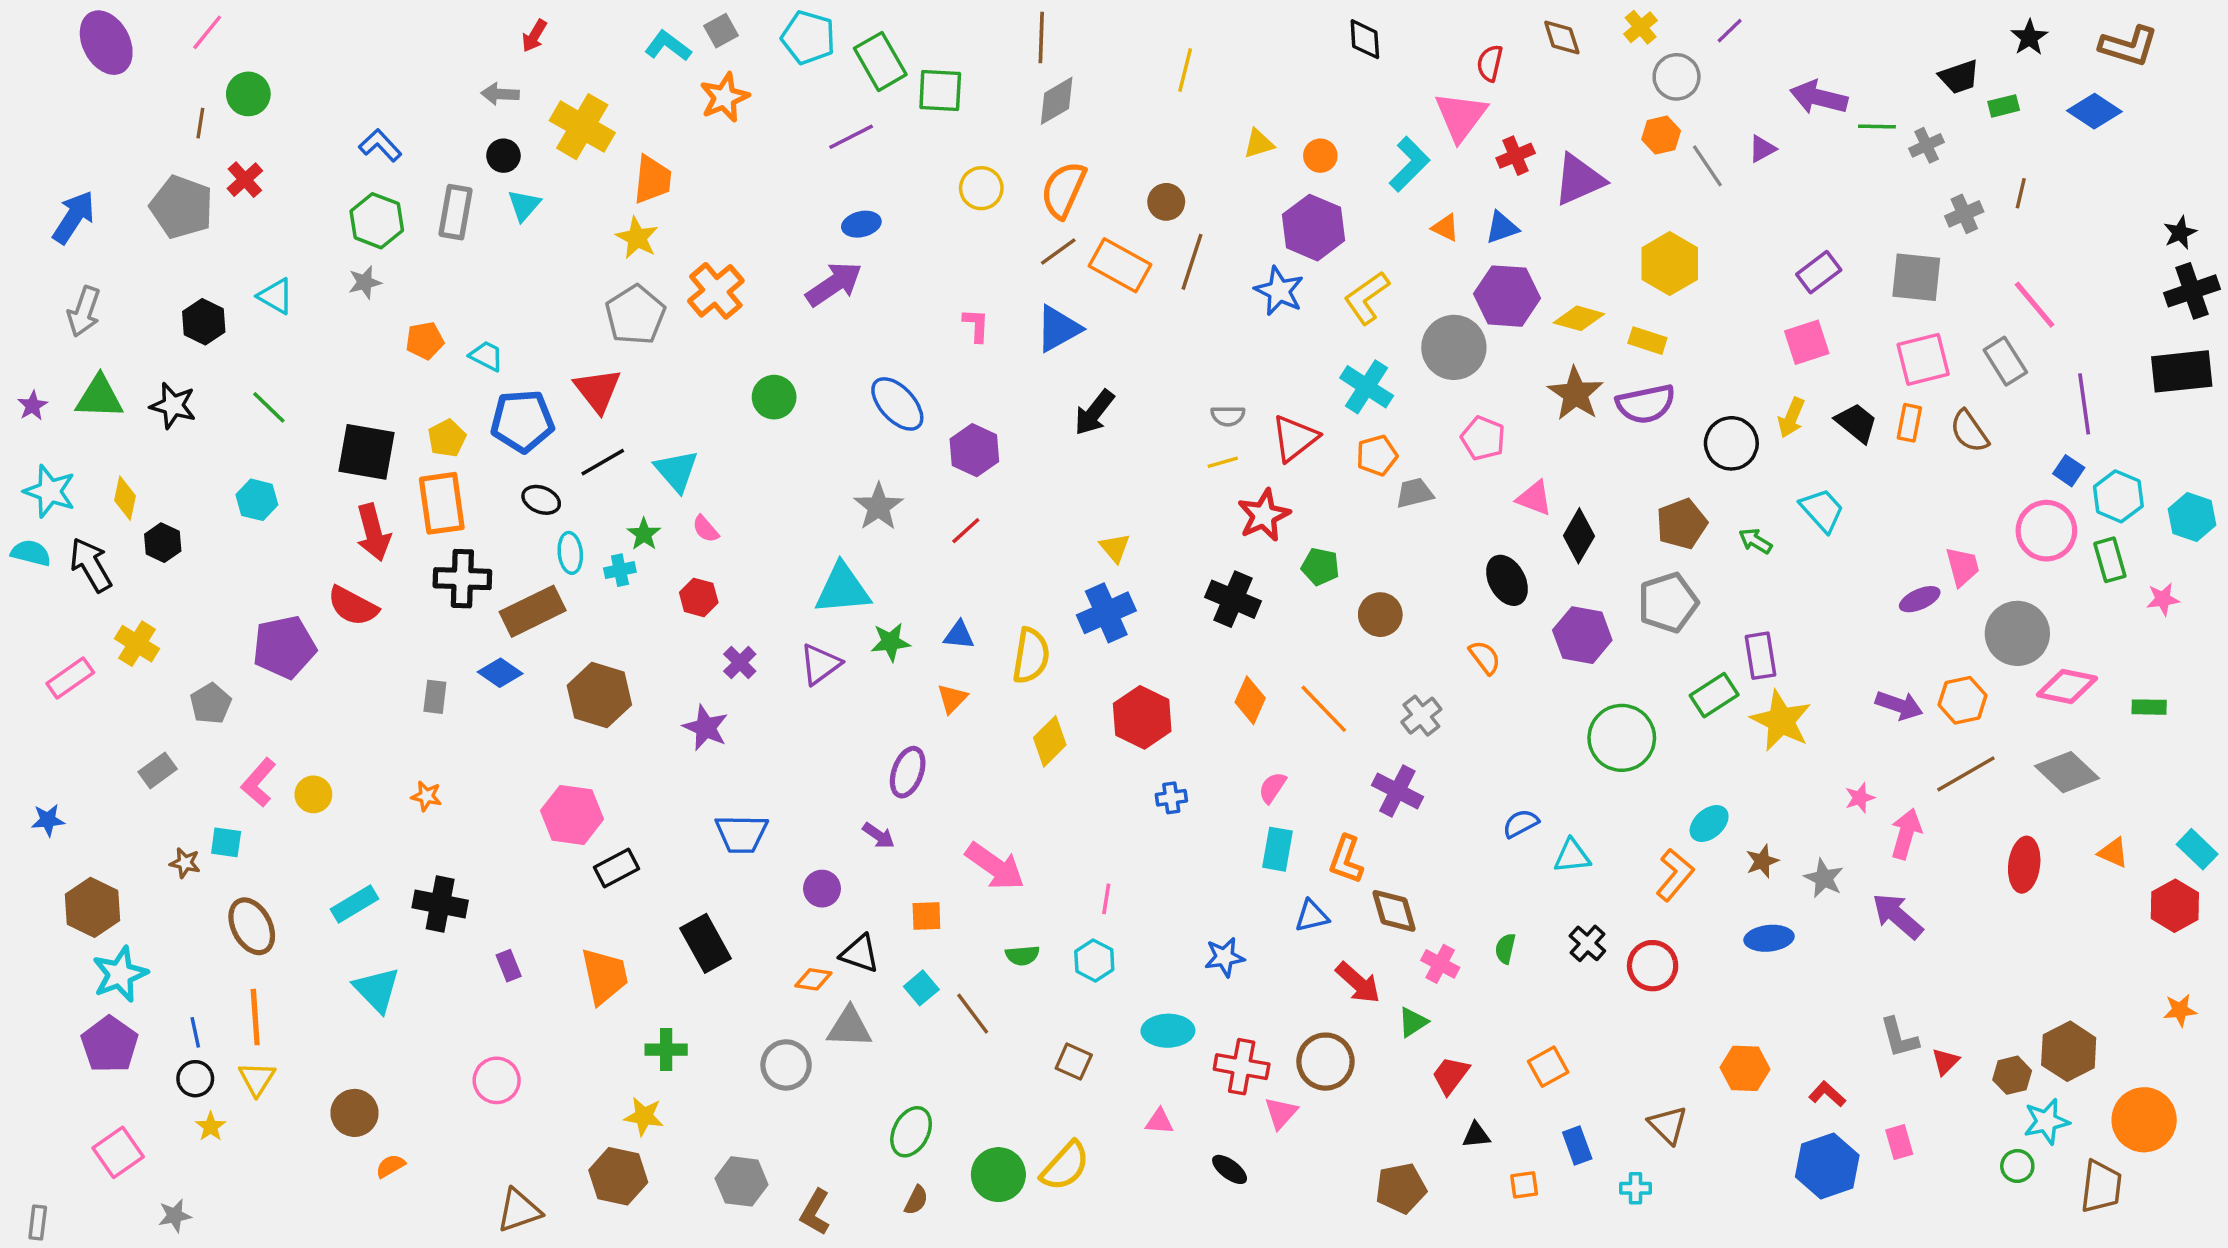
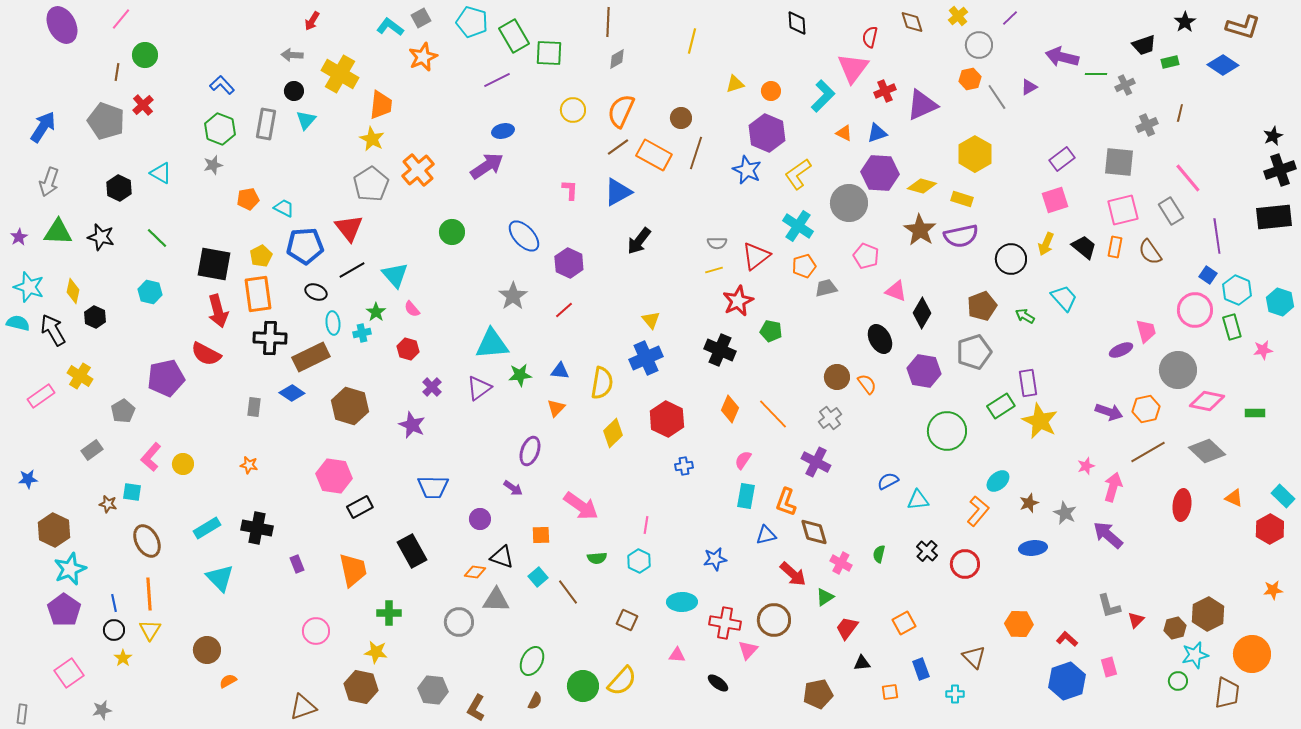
gray diamond: (1057, 101) -> (617, 59), size x0.7
brown circle: (1380, 615) -> (837, 377), moved
pink circle: (497, 1080) -> (316, 631), moved

